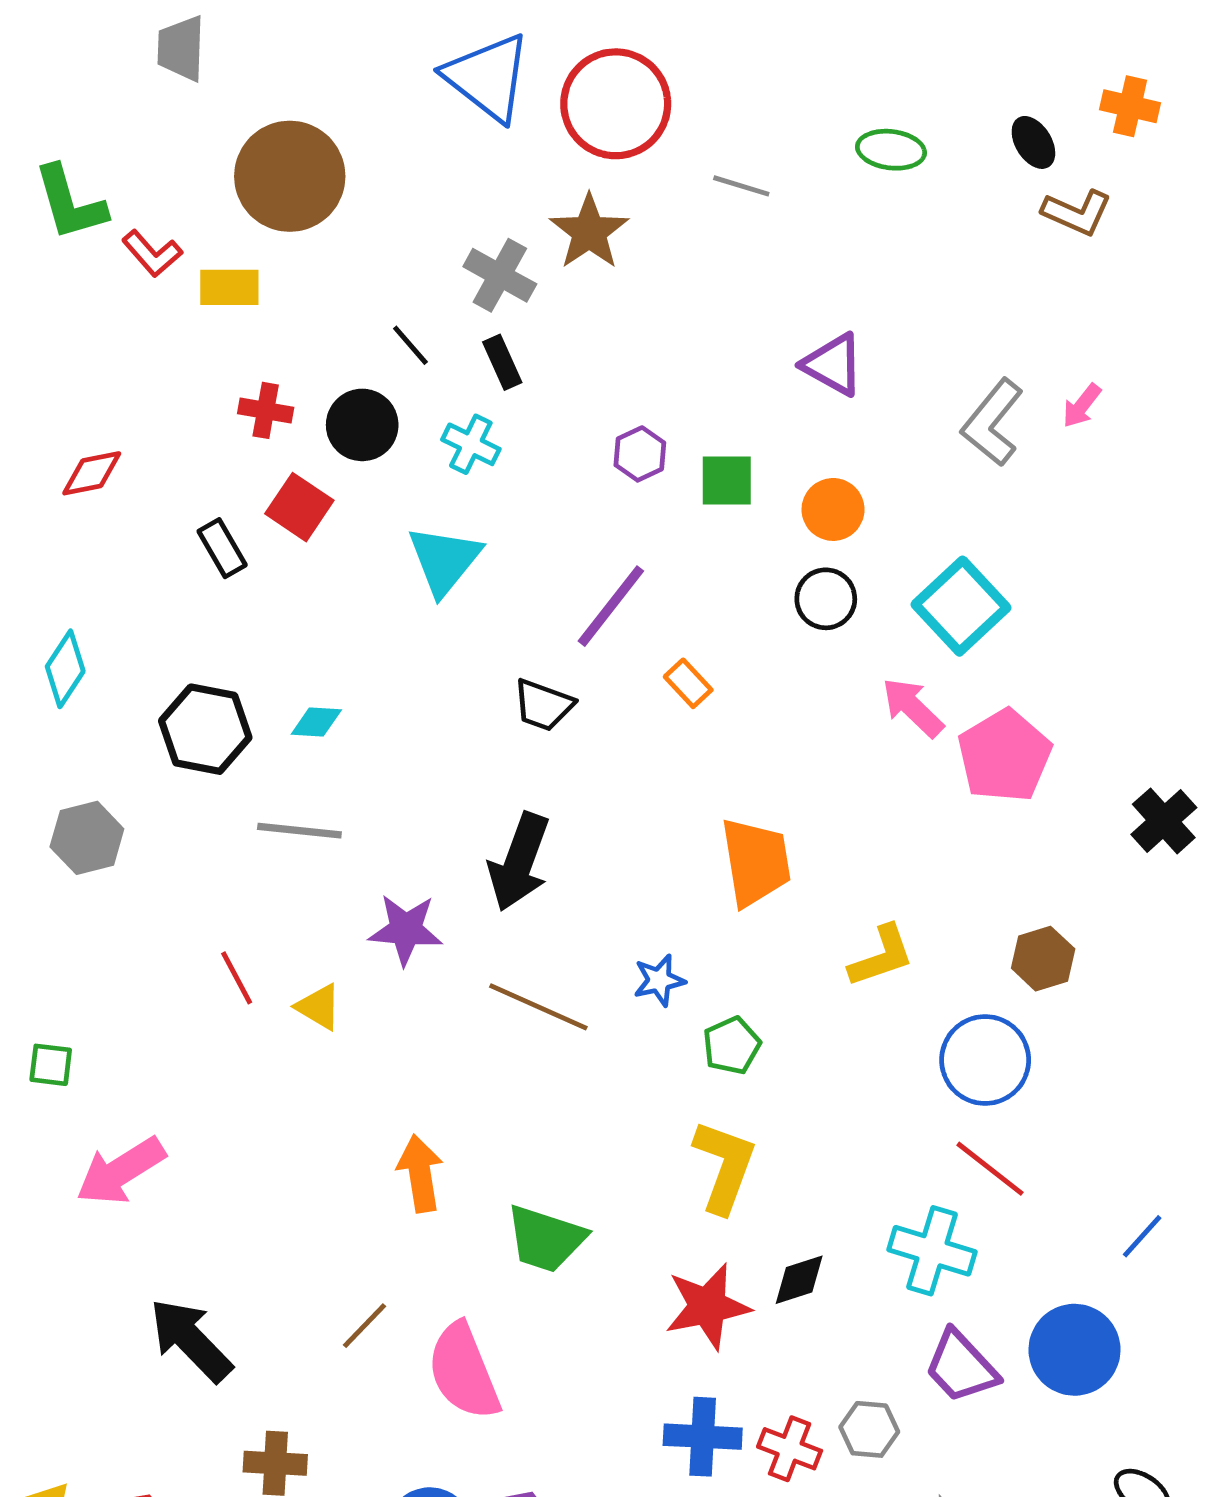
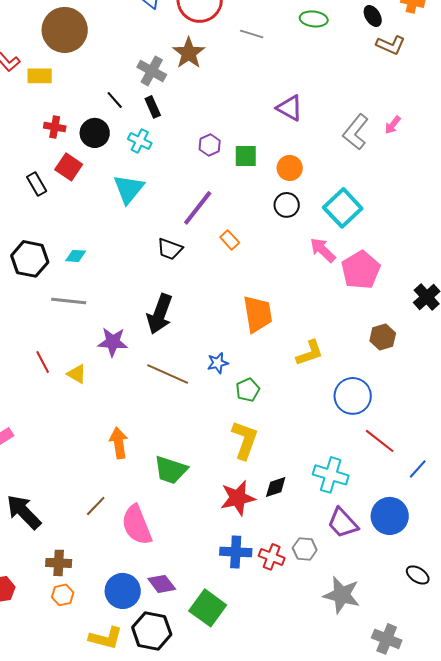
brown hexagon: (1043, 959) -> (383, 337), moved
red line: (990, 1169) -> (380, 441), moved

